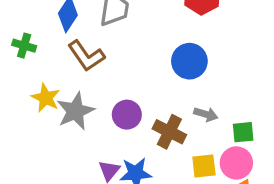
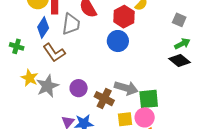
blue circle: (189, 61) -> (118, 41), moved
gray arrow: (206, 114) -> (126, 88), size x1.6
green square: (243, 132) -> (149, 99), size x1.5

